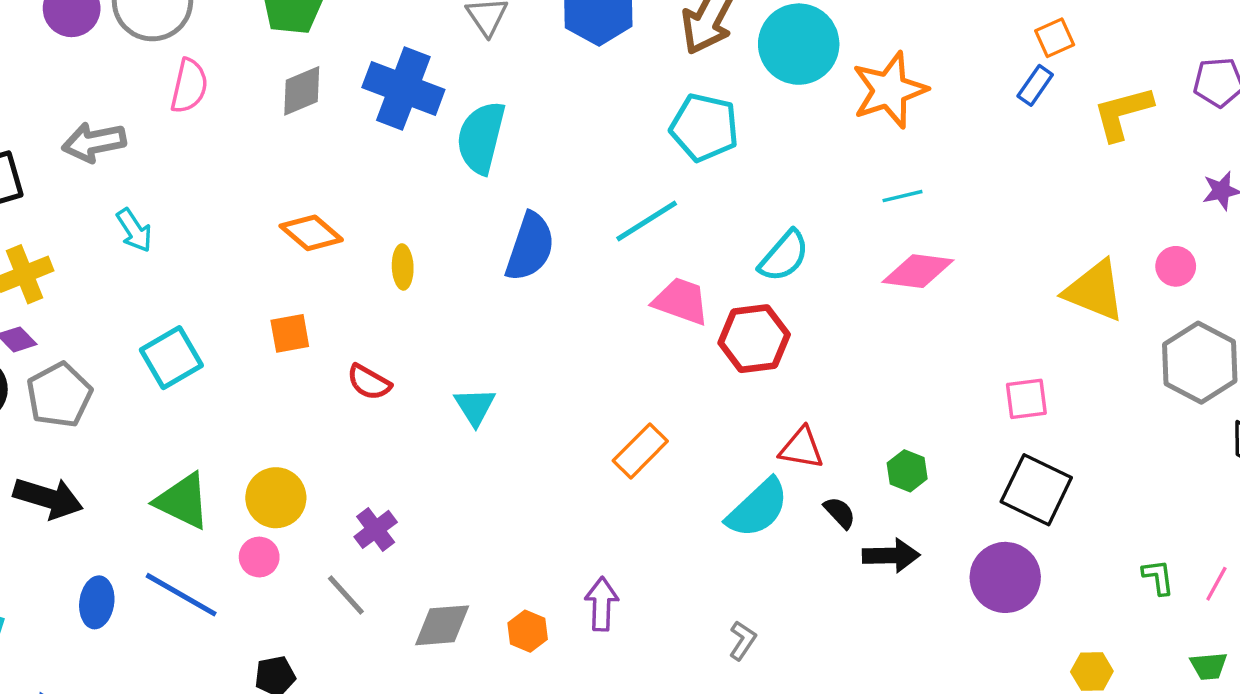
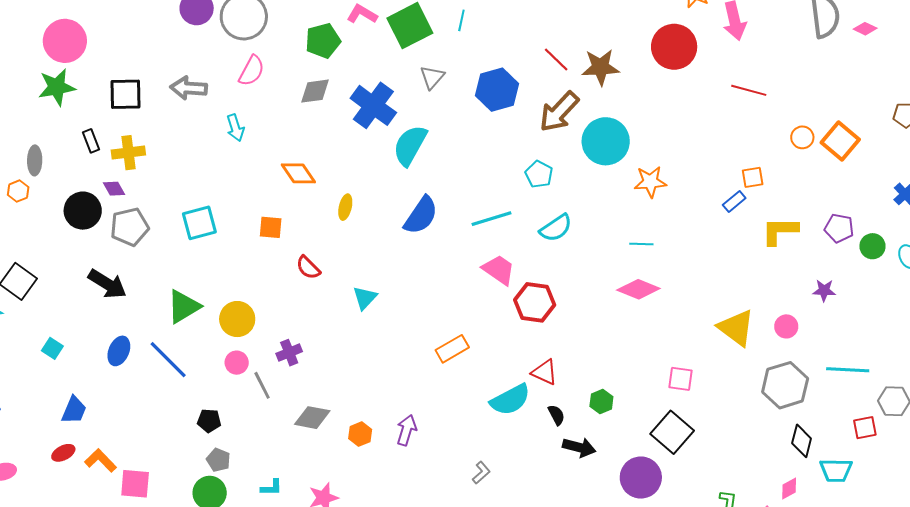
orange star: (890, 90) -> (650, 182), size x0.7
cyan pentagon: (704, 127) -> (539, 174), size x0.7
cyan arrow: (134, 230) -> (235, 128), moved
cyan semicircle: (784, 256) -> (556, 228), moved
green triangle: (183, 501) -> (184, 307), turned 48
pink circle: (259, 557) -> (237, 363), moved

